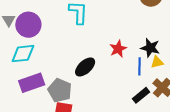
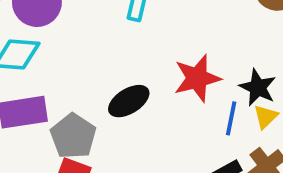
red star: (118, 49) -> (197, 78), size x1.4
yellow triangle: (157, 62) -> (266, 117), turned -40

